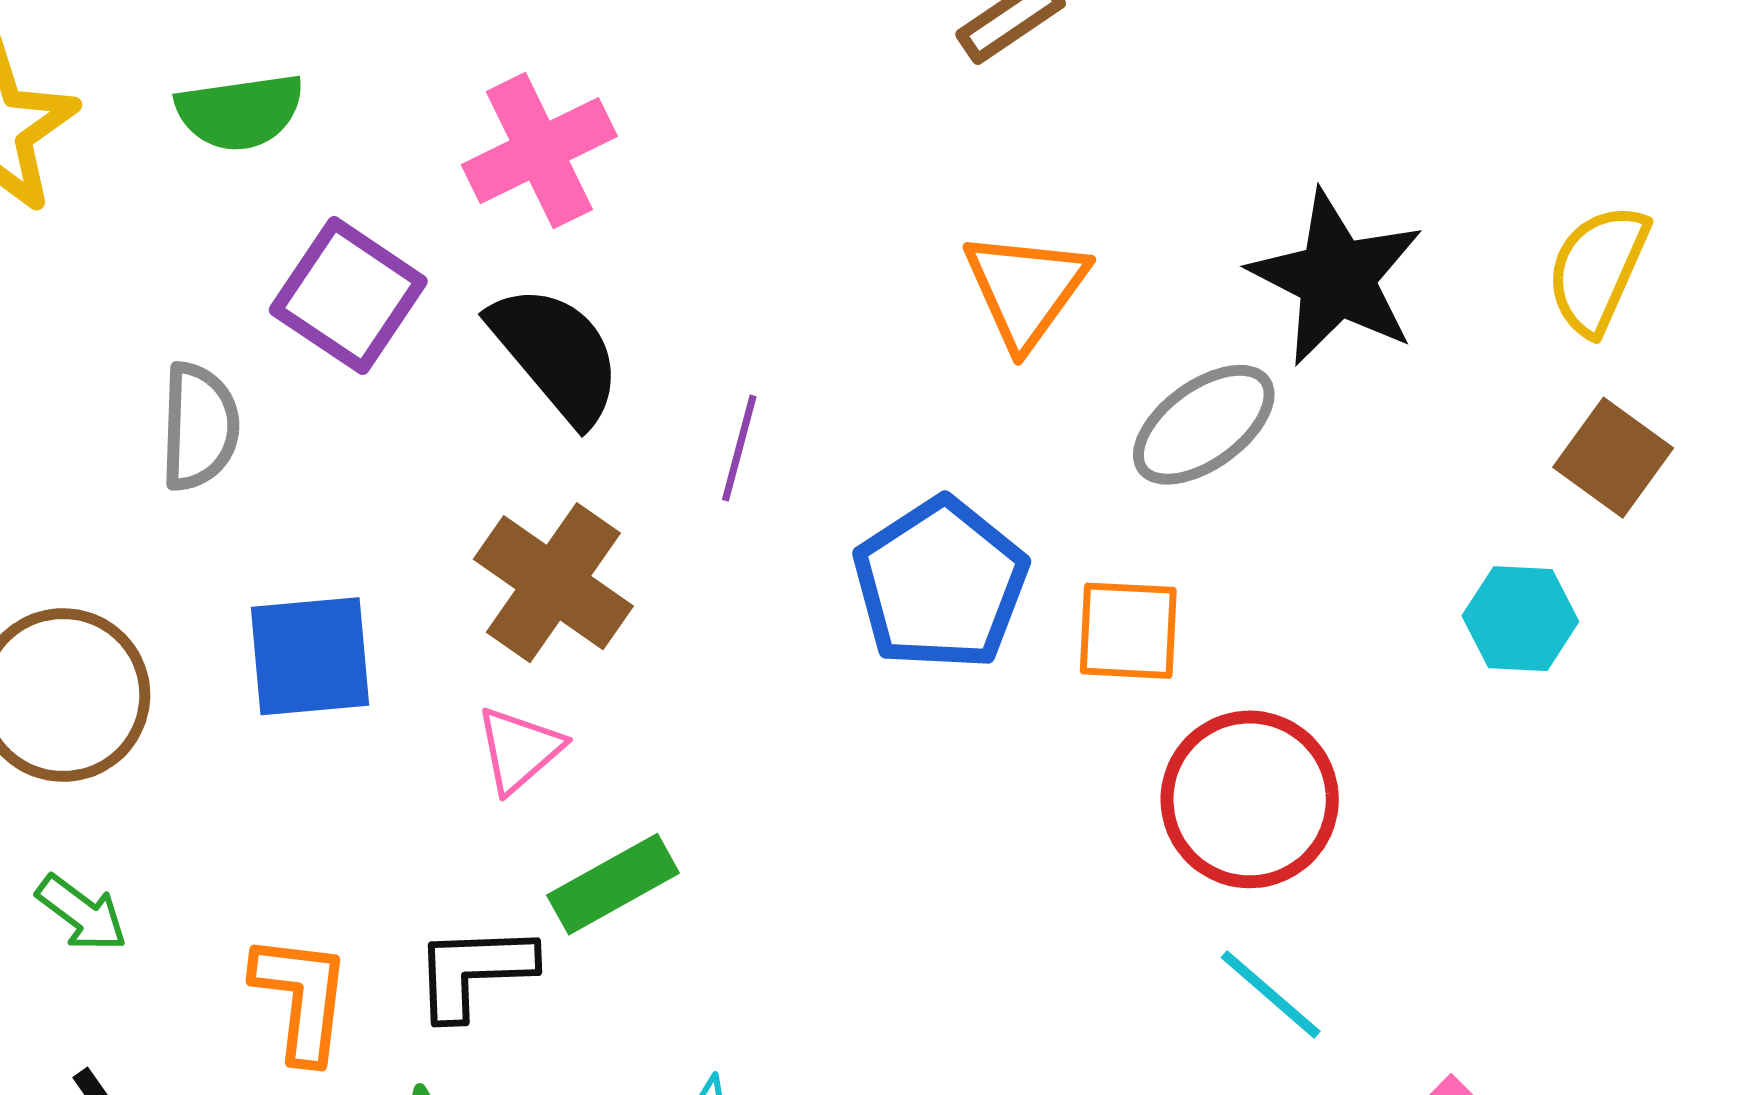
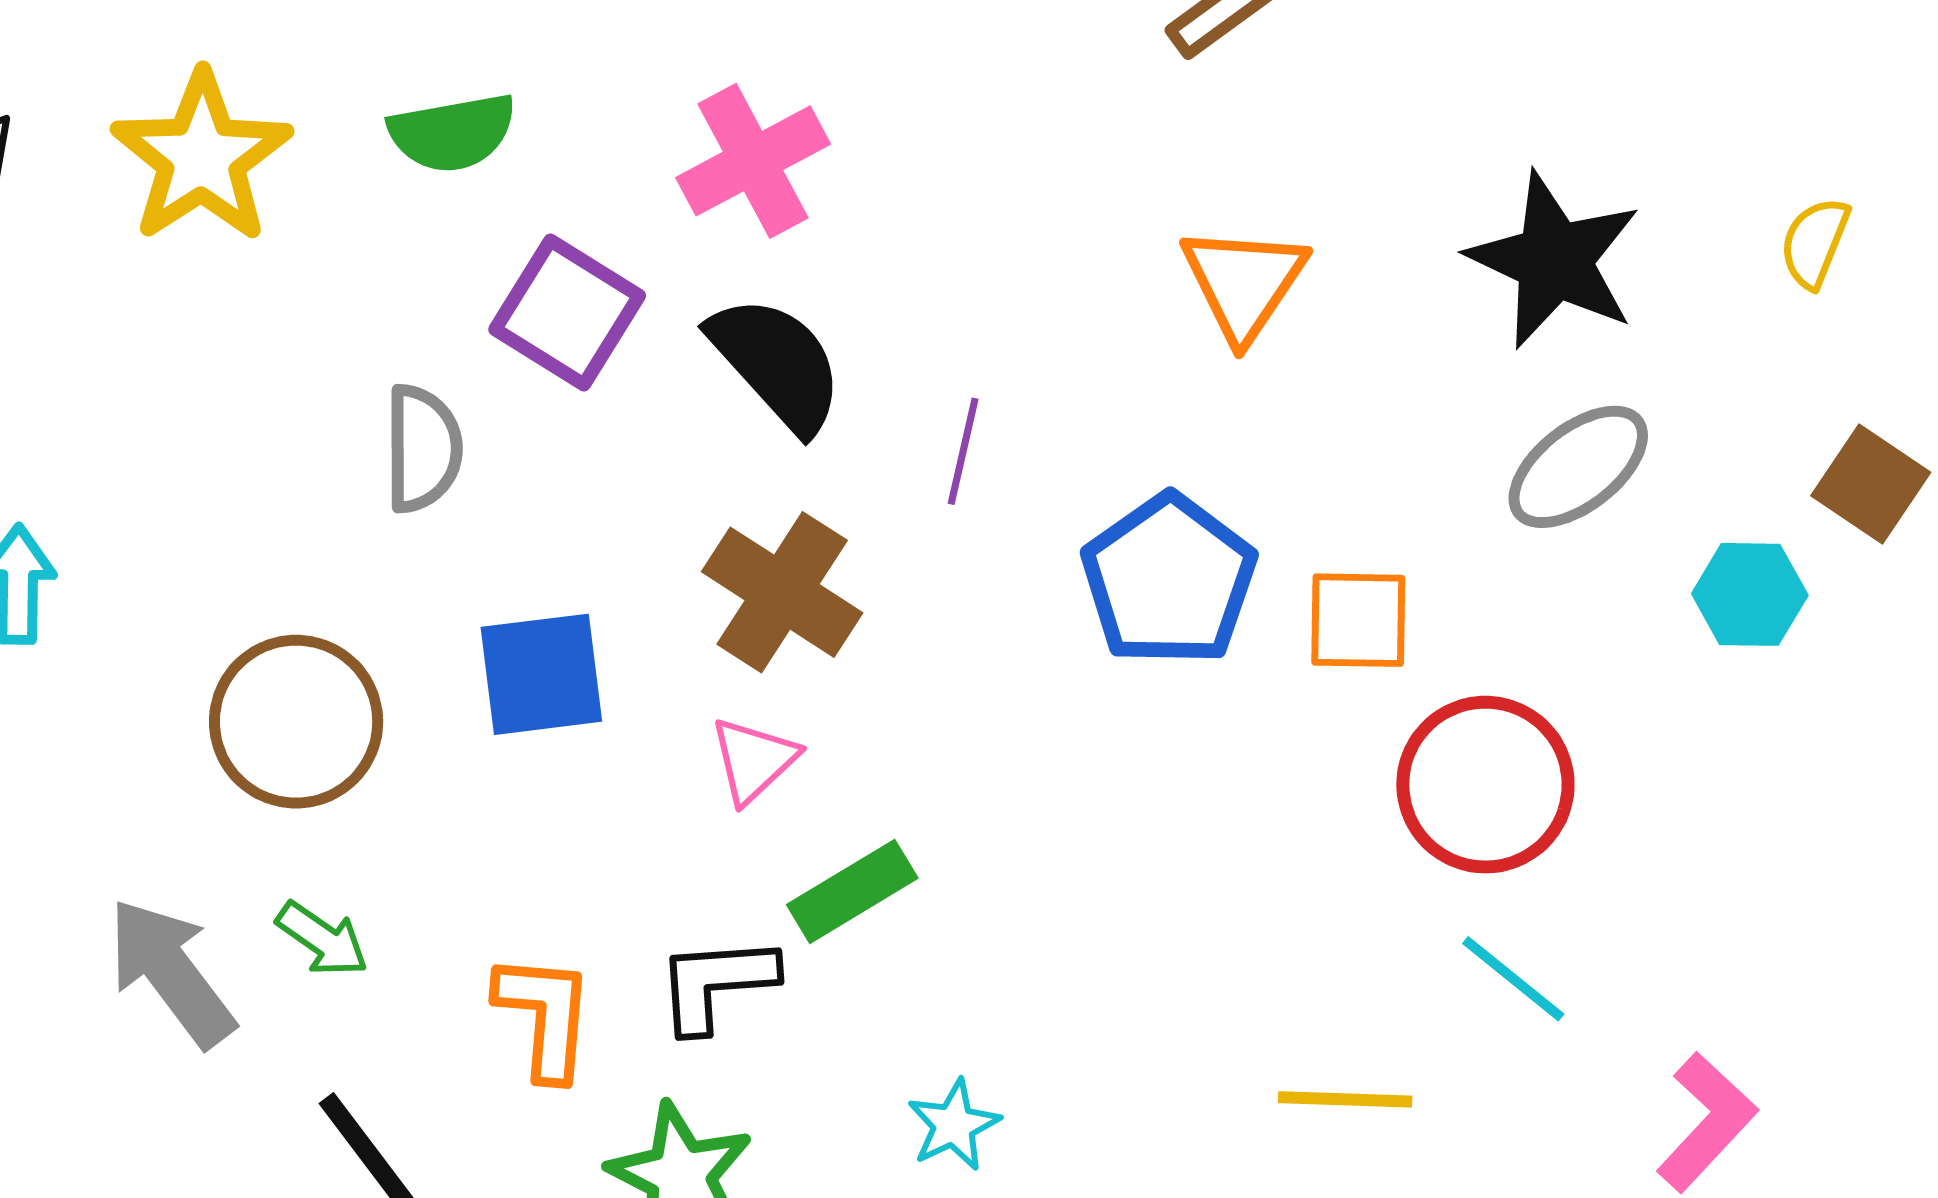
yellow semicircle: (1598, 269) -> (1815, 243), size x0.7
gray ellipse: (1204, 425) -> (1578, 467), moved
brown square: (1613, 458) -> (1871, 484), moved

